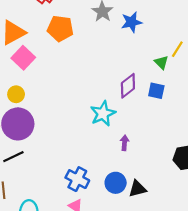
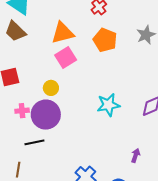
cyan star: (103, 114) -> (108, 105), moved

